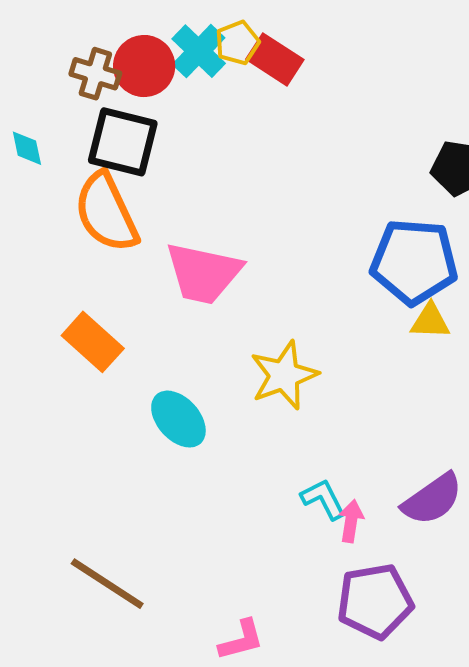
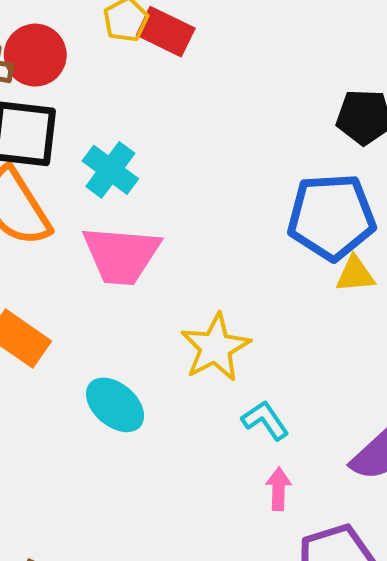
cyan cross: (199, 51) -> (110, 170), moved
cyan L-shape: (323, 499) -> (265, 420), moved
pink arrow: (351, 521) -> (278, 489), moved

